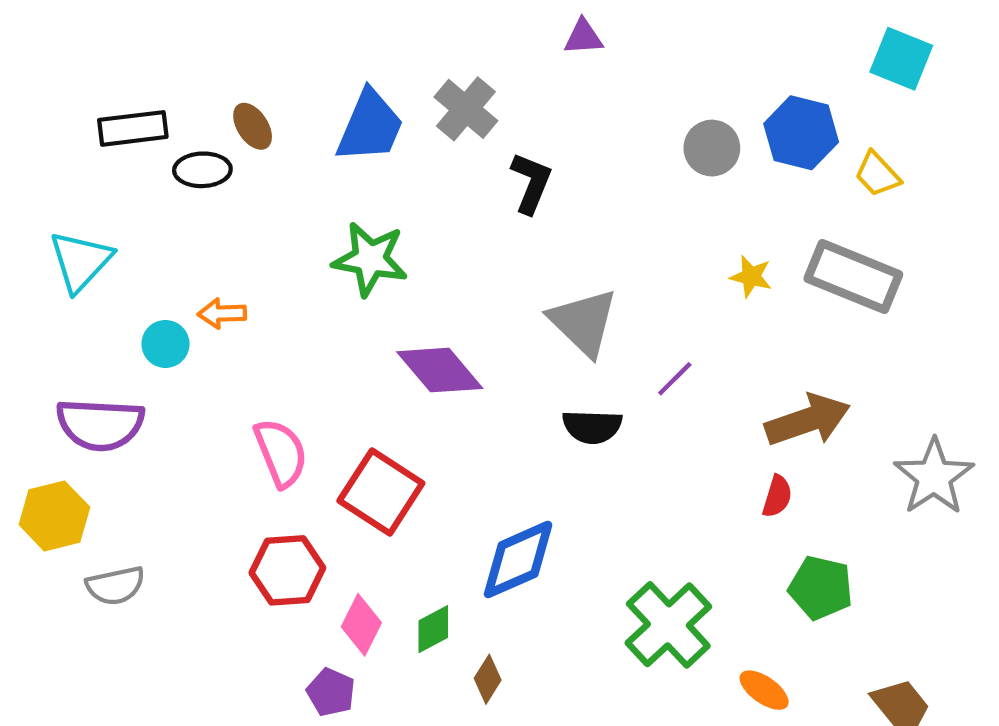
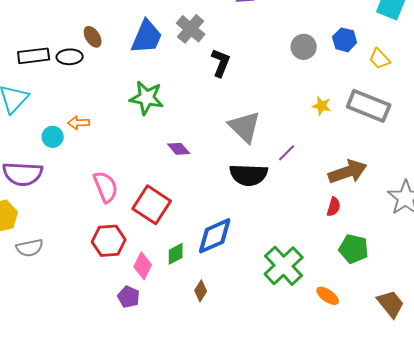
black rectangle: (133, 128) -> (34, 56), moved
blue hexagon: (801, 133) -> (345, 40), size x0.7
purple diamond: (440, 370) -> (179, 149), size x0.6
black semicircle: (592, 427) -> (249, 175), size x1.4
green diamond: (433, 629) -> (176, 254), moved

